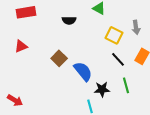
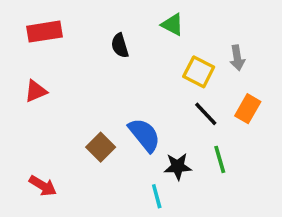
black semicircle: (69, 20) -> (120, 46), turned 72
brown square: (59, 58) -> (101, 147), moved
red arrow: (15, 100) -> (43, 186), moved

